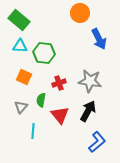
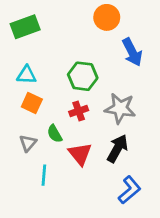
green rectangle: (19, 20) -> (25, 27), turned -60
cyan triangle: (20, 46) -> (27, 75), moved
green hexagon: (44, 53) -> (83, 76), moved
green semicircle: (41, 100) -> (55, 134), turned -40

